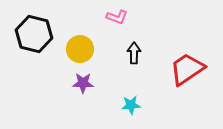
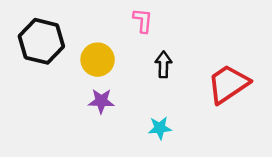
pink L-shape: (117, 17) -> (143, 21), turned -105

